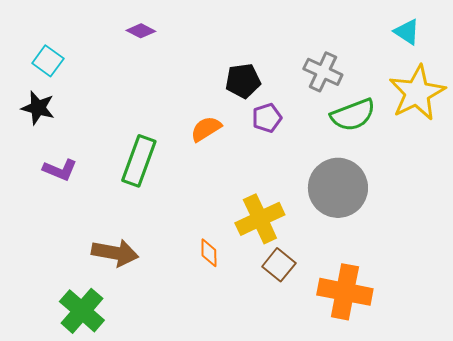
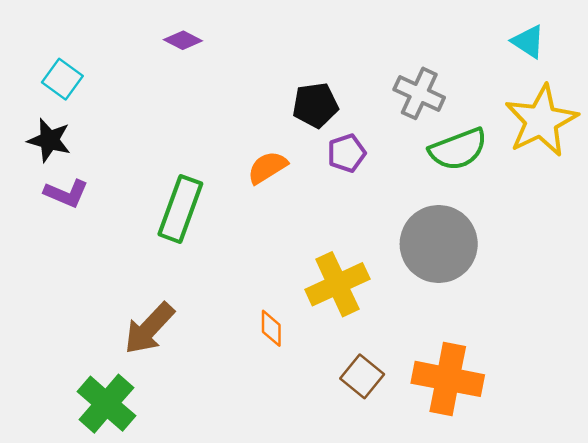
purple L-shape: (60, 170) -> (66, 193), moved
brown arrow: (115, 253) -> (149, 328), turned 123
brown square: (279, 265) -> (362, 376), moved

